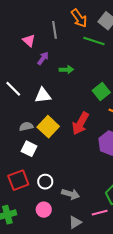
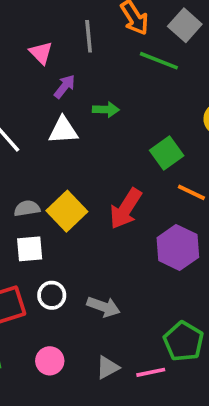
white triangle: (43, 95) -> (63, 130), moved
white square: (29, 149) -> (30, 249), turned -35
white circle: (45, 182) -> (52, 295), moved
gray arrow: (71, 194) -> (103, 307), moved
gray triangle: (75, 222) -> (107, 367), moved

